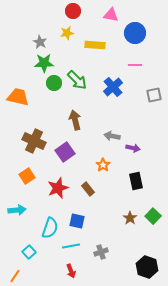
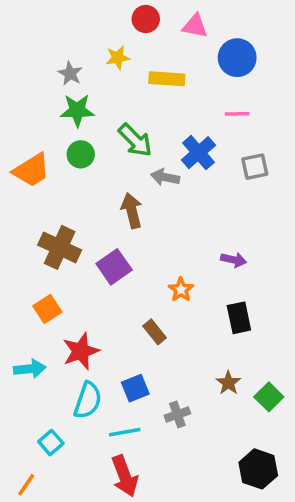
red circle: (73, 11) -> (146, 19), moved
green circle: (54, 83) -> (81, 154), moved
gray square: (154, 95) -> (255, 167), moved
orange trapezoid: (18, 97) -> (31, 170), turned 135
gray arrow: (112, 136) -> (165, 177), moved
red star: (58, 188) -> (81, 351), moved
green square: (153, 216) -> (269, 397), moved
blue square: (77, 221) -> (135, 388), turned -35
gray cross: (101, 252) -> (177, 414), moved
red arrow: (71, 271) -> (125, 476), size x1.6

